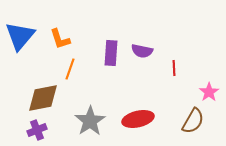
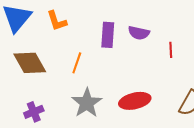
orange line: (70, 69) -> (77, 63), moved
brown diamond: (43, 98) -> (30, 63), moved, turned 72

